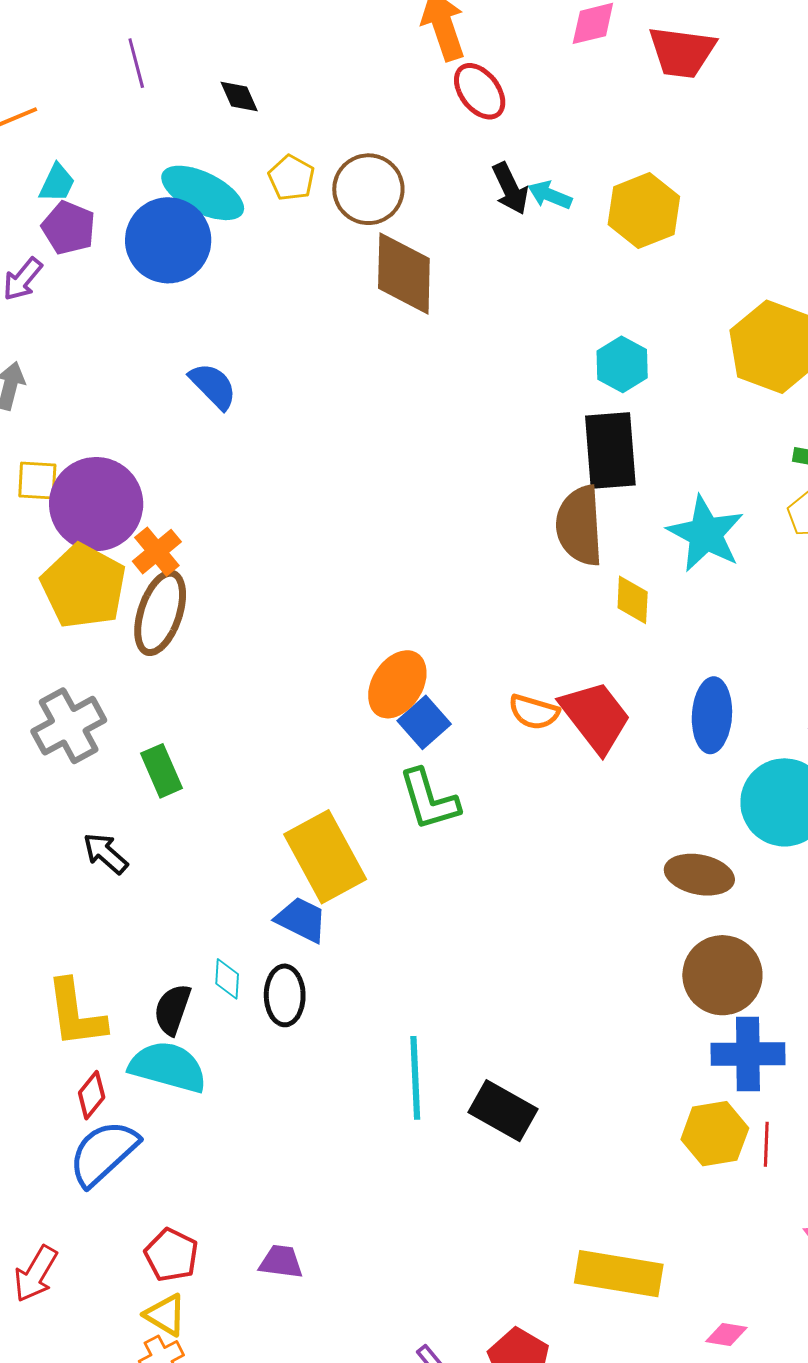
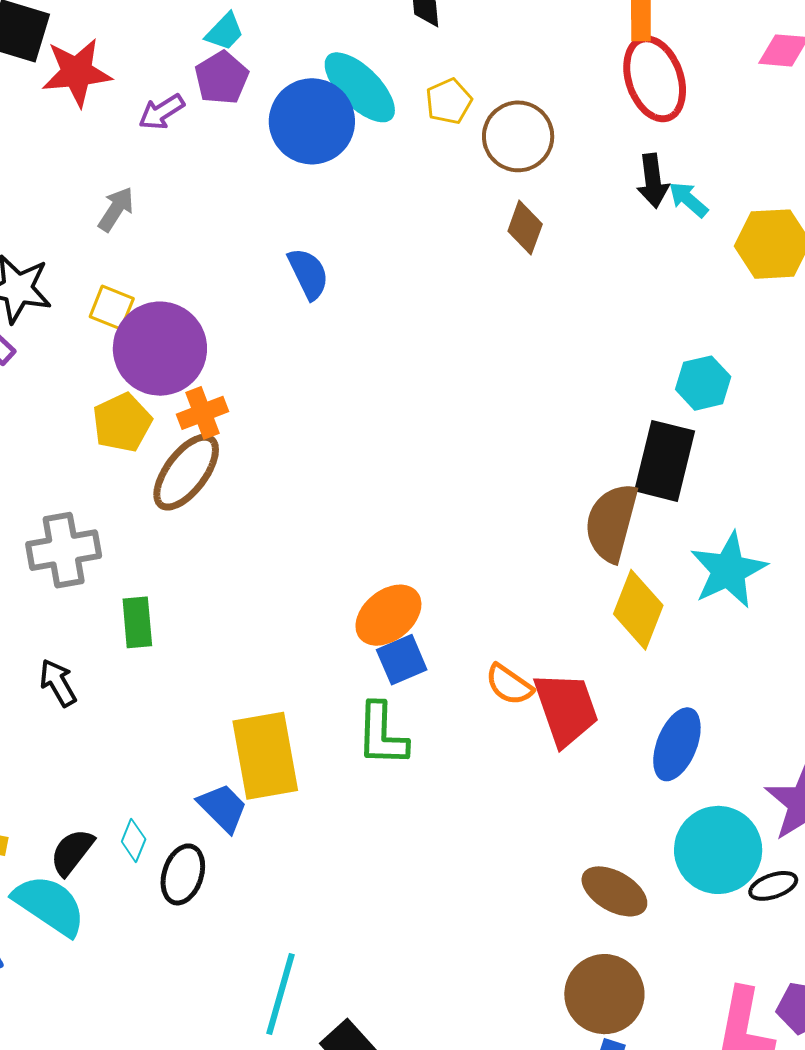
red ellipse: (480, 91) -> (655, 79), size x1.4
brown diamond: (404, 273) -> (525, 228), size x0.6
yellow pentagon: (84, 586) -> (122, 423), size x0.7
yellow diamond: (633, 600) -> (638, 610), size x1.5

